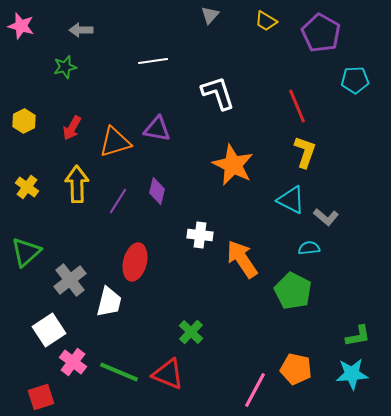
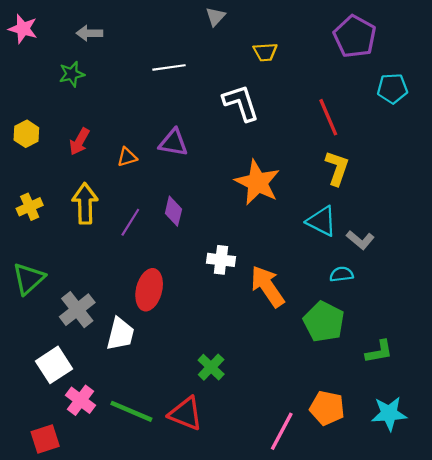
gray triangle: (210, 15) -> (215, 17), moved
yellow trapezoid: (266, 21) -> (265, 52), moved, turned -35
orange triangle: (115, 142) -> (127, 157), size x0.6
yellow cross: (27, 187) -> (30, 207), turned 30
green L-shape: (358, 336) -> (379, 352), moved

